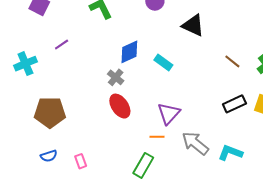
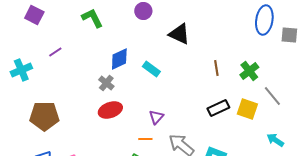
brown line: (232, 61) -> (216, 68), turned 42
red ellipse: (120, 106) -> (110, 110), turned -75
purple triangle: (169, 113) -> (156, 117), size x0.7

